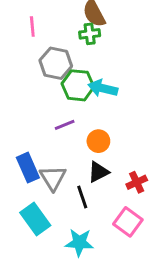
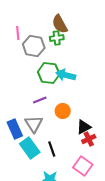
gray hexagon: (56, 63) -> (34, 46), moved
black triangle: (98, 172) -> (84, 127), moved
gray triangle: (53, 178) -> (34, 124), moved
cyan rectangle: (35, 219) -> (30, 148), moved

